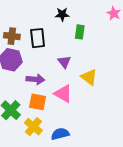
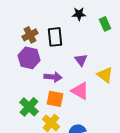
green rectangle: (80, 32) -> (105, 24), moved, turned -32
brown cross: (12, 36) -> (30, 35), turned -35

